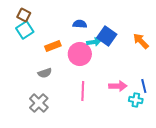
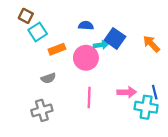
cyan square: (25, 30) -> (38, 32), moved
cyan cross: (136, 100) -> (146, 107), size x1.5
gray cross: (39, 103) -> (42, 110), turned 30

